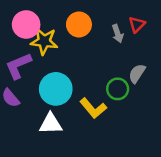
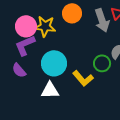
pink circle: (26, 24) -> (26, 26), moved
gray arrow: (118, 34) -> (102, 20), size x1.6

